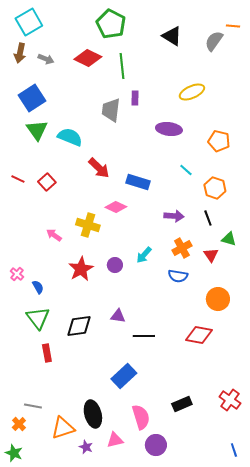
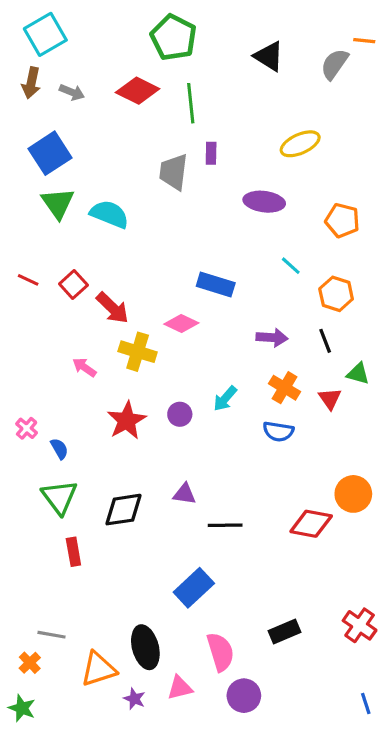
red arrow: (99, 168) -> (113, 308), moved
orange cross: (182, 248) -> (285, 388), turned -30
orange circle: (218, 299) -> (353, 494), moved

